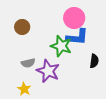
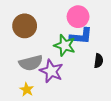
brown circle: (22, 27) -> (25, 26), size x1.5
gray semicircle: (28, 63) -> (31, 63), size x1.6

